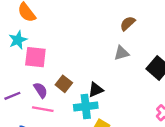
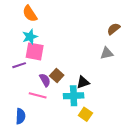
cyan star: (18, 40) -> (30, 37), moved
purple semicircle: (41, 90) -> (45, 80), moved
purple line: (12, 96) -> (19, 65), moved

